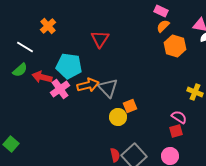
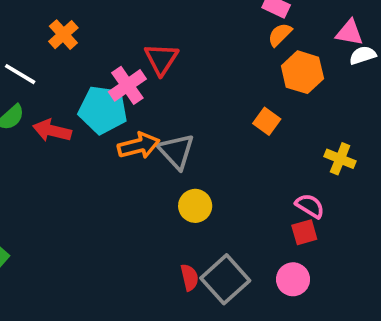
pink cross: (60, 89) -> (127, 85), moved
orange square: (130, 106) -> (267, 121), moved, turned -32

